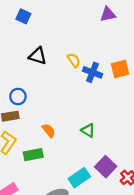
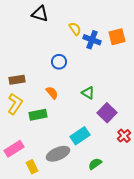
black triangle: (38, 56) -> (40, 14), moved
blue circle: (18, 96) -> (59, 62), moved
purple square: (106, 167) -> (107, 113), moved

